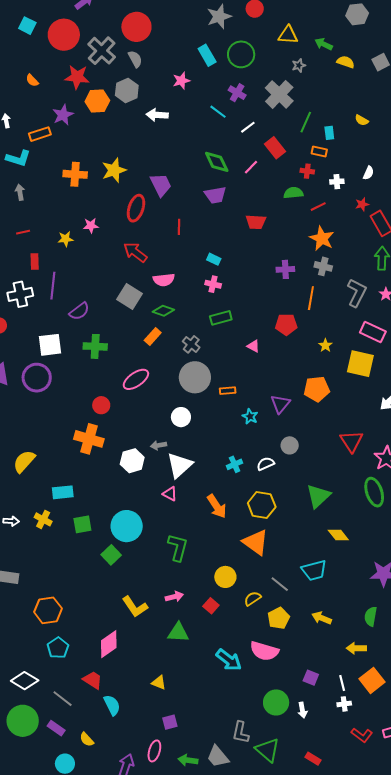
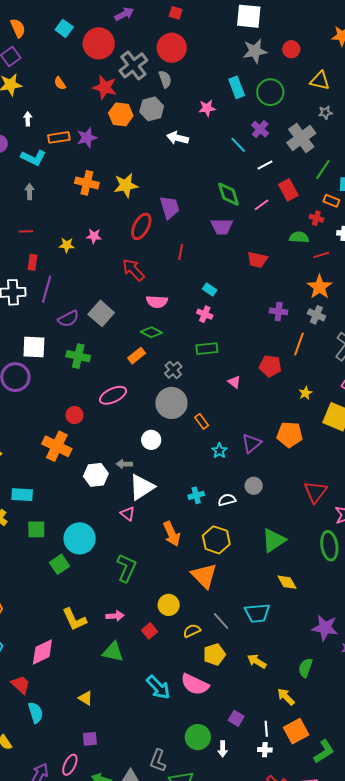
purple star: (63, 115) -> (87, 138), moved
gray square: (130, 297) -> (101, 313), moved
orange rectangle: (228, 391) -> (202, 421), turned 49
yellow arrow: (356, 648) -> (286, 697), turned 36

